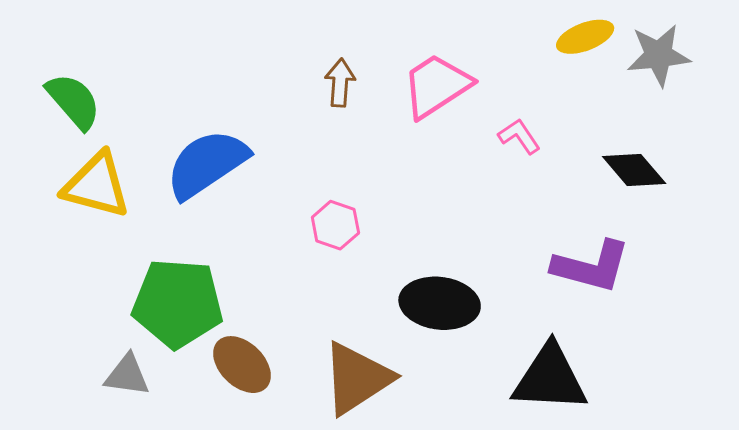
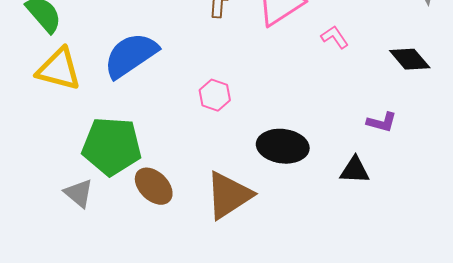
purple L-shape: (591, 266) -> (382, 122), size x0.6
gray triangle: (127, 375) -> (79, 193), turned 32
black triangle: (550, 378) -> (355, 170), moved, size x0.6

